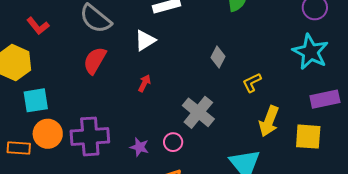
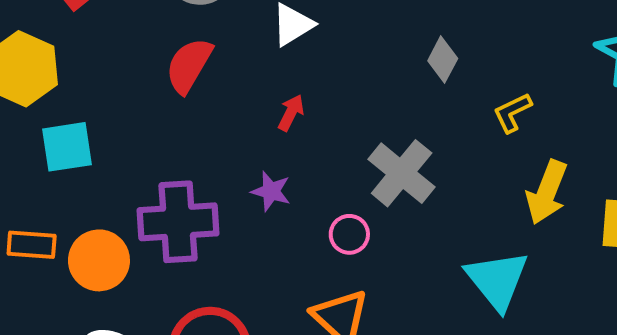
orange circle: (48, 134) -> (99, 260), moved
purple star: (139, 147) -> (271, 191), moved

